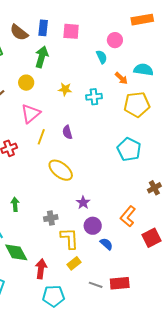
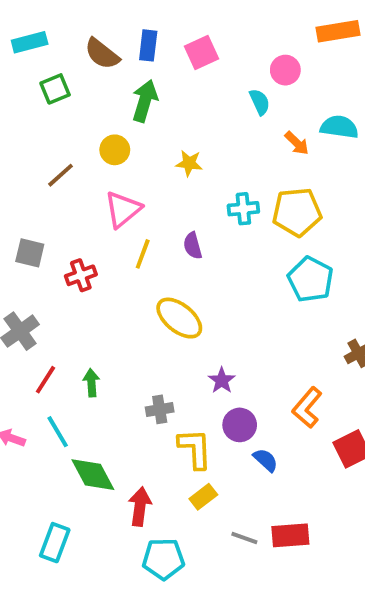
pink square: (71, 31) -> (202, 53), turned -30
cyan cross: (94, 97) -> (243, 209), moved
yellow pentagon: (137, 104) -> (297, 212), moved

